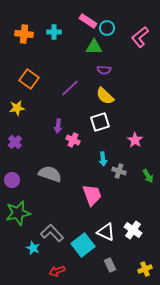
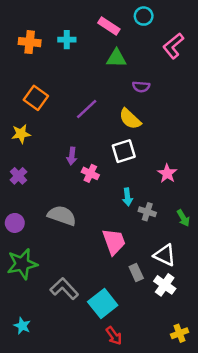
cyan circle: (107, 28) -> (144, 16), moved
purple semicircle: (104, 70) -> (141, 87), moved
white triangle: (106, 232) -> (165, 255), moved
cyan star: (33, 248) -> (22, 326), moved
gray rectangle: (110, 265) -> (136, 273), moved
red arrow: (57, 271) -> (114, 336), moved, turned -105

